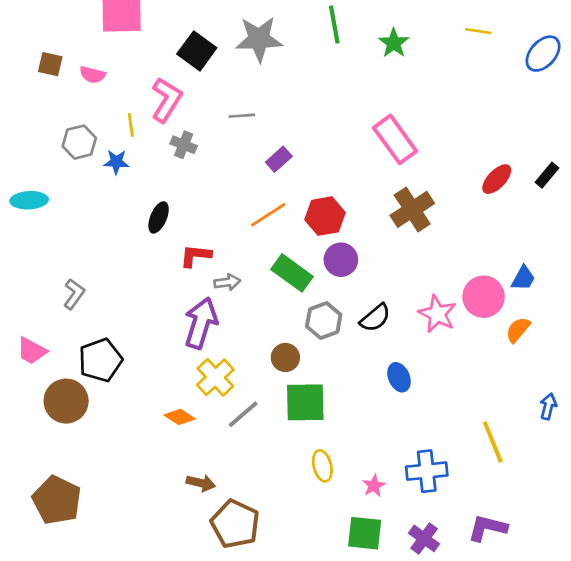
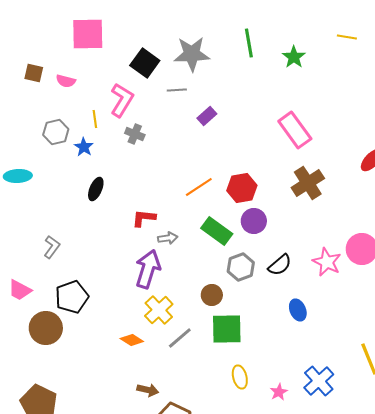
yellow line: (478, 31) -> (347, 37), moved
gray line: (242, 116) -> (177, 90), moved
purple rectangle: (279, 159) -> (207, 116), moved
blue star: (116, 162) -> (84, 147), turned 30
black ellipse: (159, 217) -> (96, 189), moved
blue cross: (427, 471) -> (319, 381), turned -36

